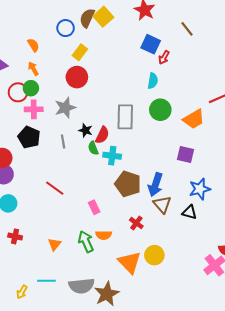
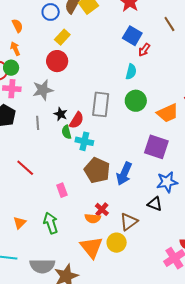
purple square: (186, 155) -> (156, 147), size x1.4
brown triangle: (162, 204) -> (129, 222), moved, turned 30
orange semicircle: (104, 235) -> (93, 218), moved

